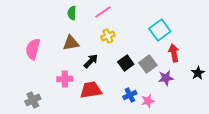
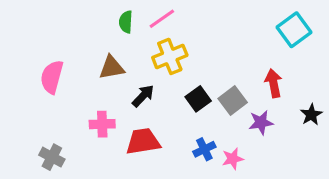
green semicircle: (72, 13) -> (126, 22), moved
cyan square: (160, 30) -> (294, 30), moved
yellow cross: (108, 36) -> (170, 56), size x1.5
gray cross: (33, 100) -> (52, 157), turned -35

